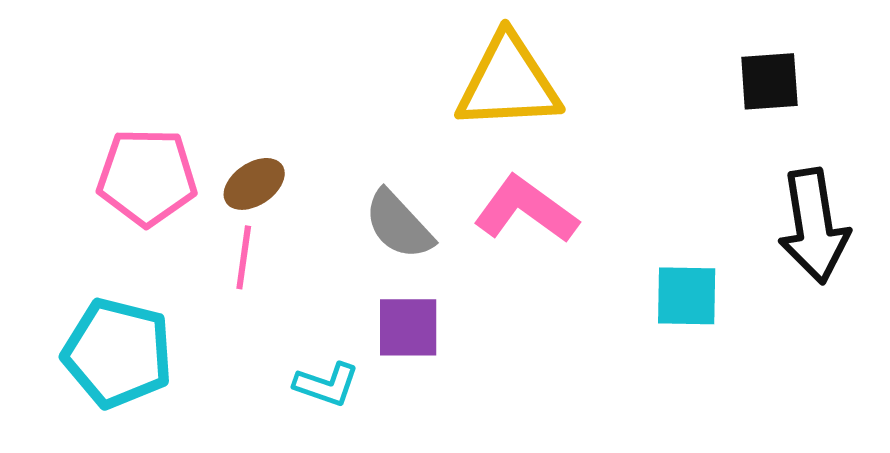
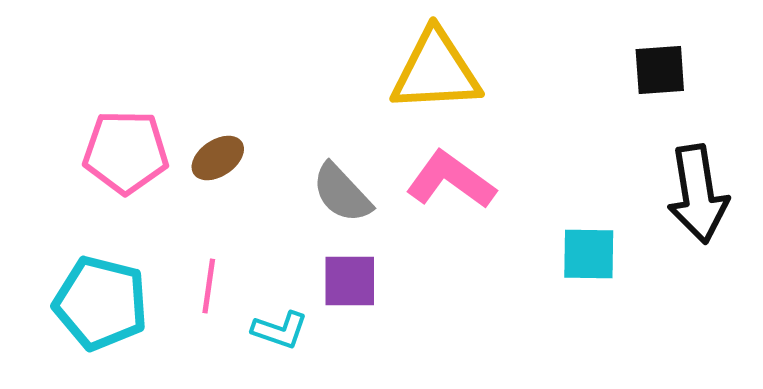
pink line: (244, 257) -> (209, 286), moved

